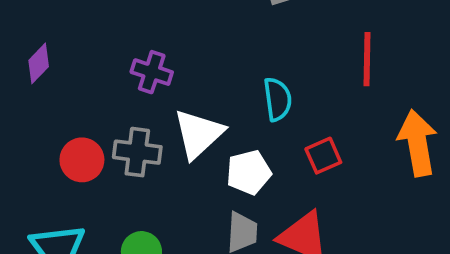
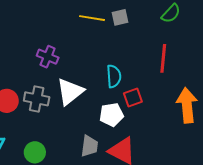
red square: (323, 156) -> (133, 97), moved
white pentagon: (249, 172) -> (112, 115), moved

